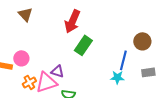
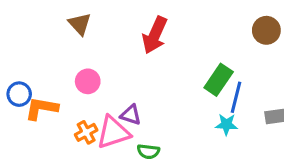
brown circle: (142, 41) -> (266, 30), moved
green rectangle: (83, 45) -> (219, 80), moved
pink circle: (21, 58) -> (88, 81), moved

